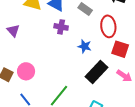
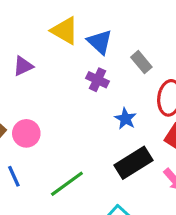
purple triangle: (13, 31) -> (23, 66), turned 32

